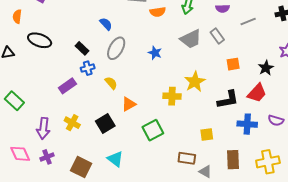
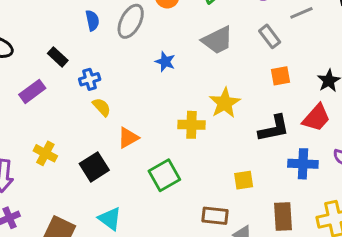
blue semicircle: (106, 24) -> (92, 20), turned 32
gray rectangle: (217, 36) -> (270, 36), moved
gray ellipse: (116, 48) -> (131, 21), moved
blue cross: (88, 68) -> (90, 79), moved
purple rectangle: (67, 86) -> (32, 91), moved
yellow cross: (72, 123) -> (45, 153), moved

